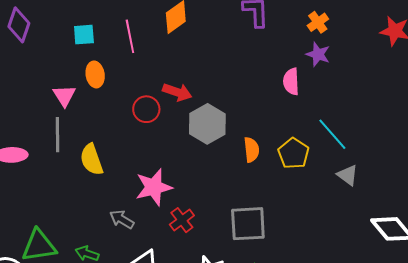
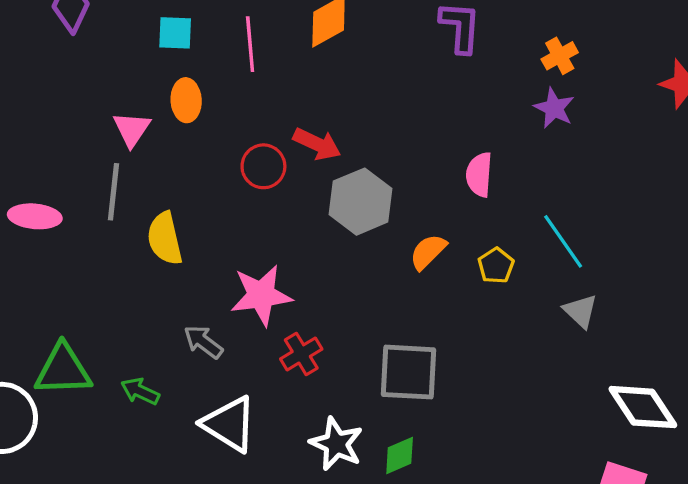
pink semicircle: (291, 81) -> (479, 175), moved
orange semicircle: (252, 150) -> (428, 252), turned -135
yellow pentagon: (294, 153) -> (496, 266), size x0.7

